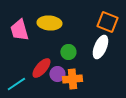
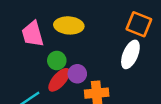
green circle: (68, 52) -> (57, 60), moved
purple circle: (57, 74) -> (77, 74), moved

